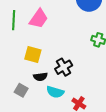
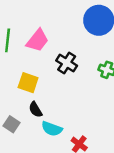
black cross: (64, 67) -> (67, 63), moved, turned -30
black semicircle: (40, 77) -> (35, 109), turned 64

